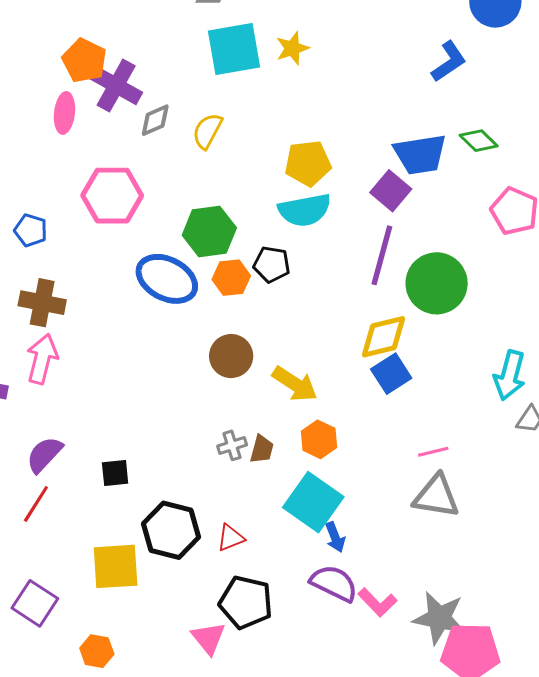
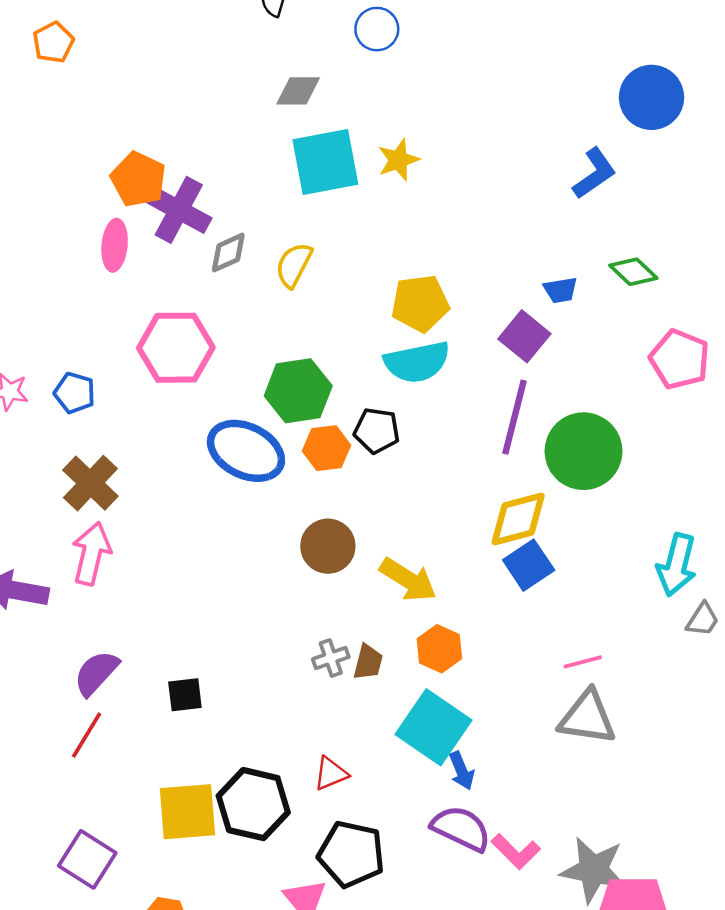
blue trapezoid: (420, 154) -> (560, 290), size x0.5
brown cross: (42, 303) -> (90, 483), turned 33
black hexagon: (171, 530) -> (253, 804), moved

